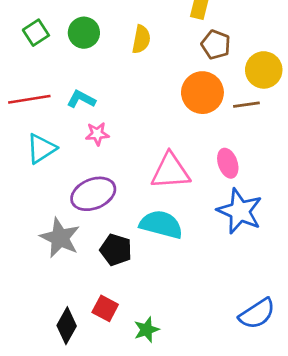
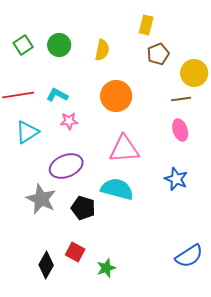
brown pentagon: (216, 45) -> (158, 54), turned 30
orange circle: (202, 93) -> (116, 96), moved
pink ellipse: (228, 163) -> (180, 130), moved
blue star: (240, 211) -> (176, 179), size x0.7

